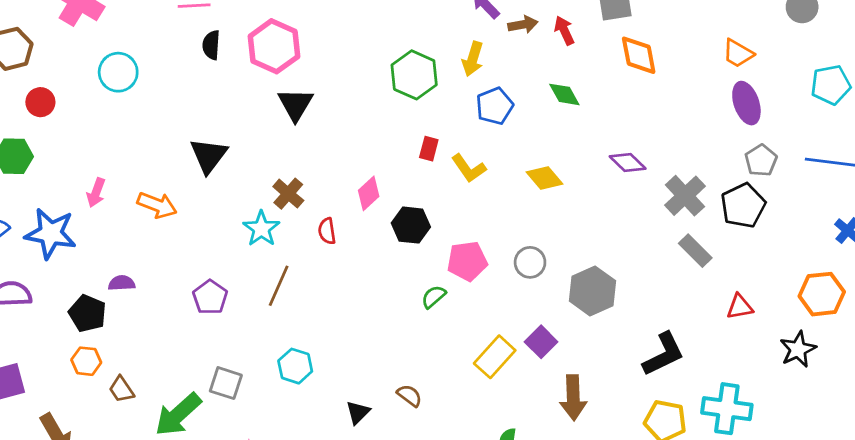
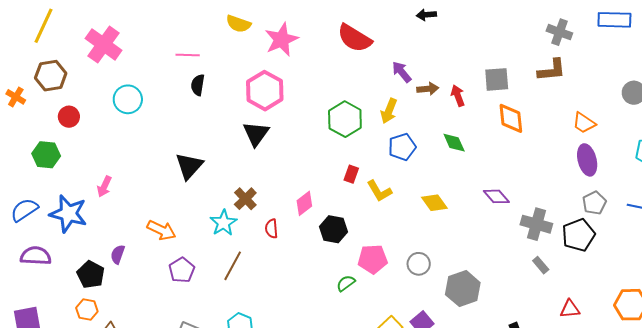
pink hexagon: (274, 46) -> (265, 91), moved
gray cross: (685, 196) -> (536, 224), turned -36
orange arrow: (157, 205) -> (161, 230), moved
gray rectangle: (695, 251) -> (541, 265), size x0.7
purple semicircle: (122, 283) -> (118, 254), turned -72

